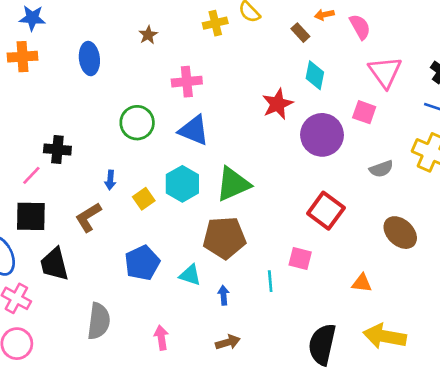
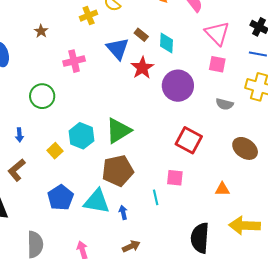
brown rectangle: (300, 33) -> (141, 35), moved
pink square: (364, 112) -> (217, 64), moved
blue triangle: (194, 130) -> (118, 49), moved, turned 35
gray semicircle: (381, 169) -> (225, 104), turned 42
blue arrow: (110, 180) -> (19, 135), moved
cyan triangle: (190, 275) -> (97, 201), size x1.6

